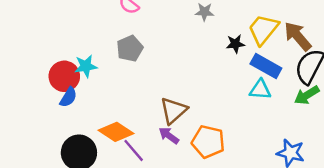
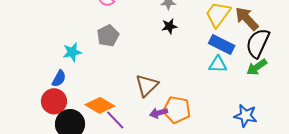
black star: (235, 44) -> (169, 26), moved
red circle: (64, 76) -> (54, 101), moved
purple arrow: (169, 136) -> (159, 113), moved, turned -48

